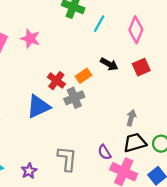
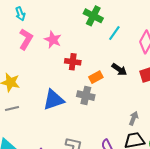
red cross: (56, 81) -> (73, 62), moved, turned -35
gray cross: (74, 98) -> (86, 96), turned 30

